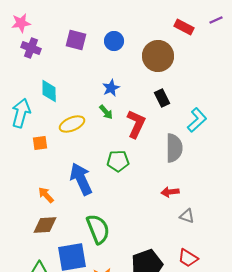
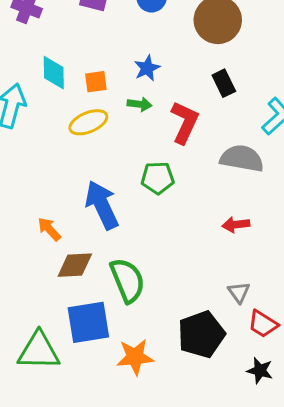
green arrow: (106, 112) -> (140, 104), turned -42
orange square: (40, 143) -> (96, 82), moved
gray semicircle: (174, 148) -> (242, 158), turned -80
gray triangle: (187, 216) -> (239, 292), moved, turned 35
brown diamond: (45, 225) -> (75, 265), moved

